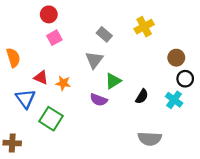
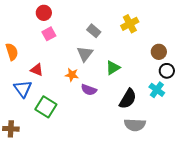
green triangle: (113, 81) -> (113, 68), moved
orange star: (63, 83) -> (72, 75), moved
black semicircle: (142, 96) -> (128, 99), moved, size x1.5

